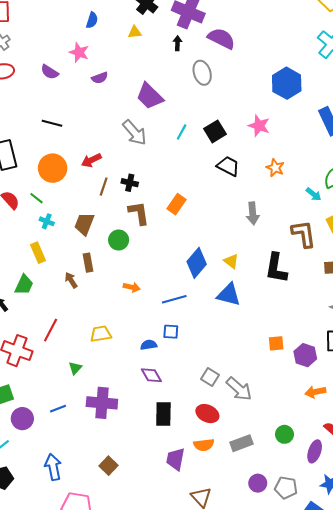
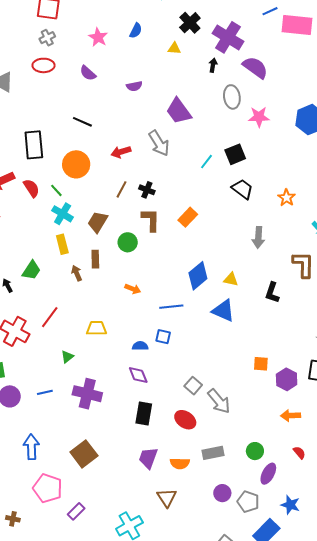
pink star: (79, 52) -> (98, 37), moved
pink star: (259, 126) -> (259, 117), moved, turned -30
cyan line: (182, 132) -> (207, 162), moved
red arrow: (91, 160) -> (121, 152), moved
cyan cross: (47, 221) -> (63, 214), size x1.5
yellow rectangle: (38, 253) -> (62, 244), moved
yellow triangle: (231, 261) -> (231, 279), turned -35
black L-shape: (276, 268) -> (272, 293), size x0.7
orange semicircle: (204, 445) -> (180, 463), moved
purple ellipse: (315, 451) -> (268, 474), moved
brown square: (109, 466) -> (84, 454), size x1.5

